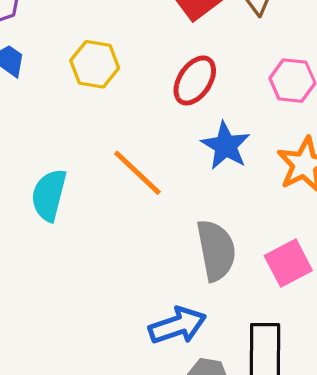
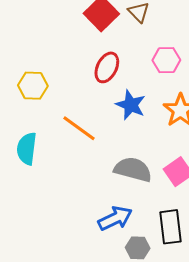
yellow hexagon: (95, 64) -> (33, 86), moved
gray semicircle: (216, 250) -> (133, 169), turned -57

